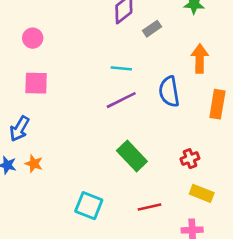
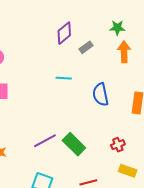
orange arrow: (200, 59) -> (124, 52), moved
purple line: (121, 100) -> (45, 141), moved

